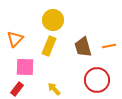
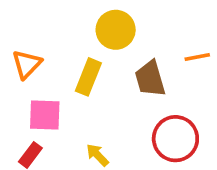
yellow circle: (53, 20) -> (116, 30), moved
orange line: (109, 46) -> (197, 57), moved

